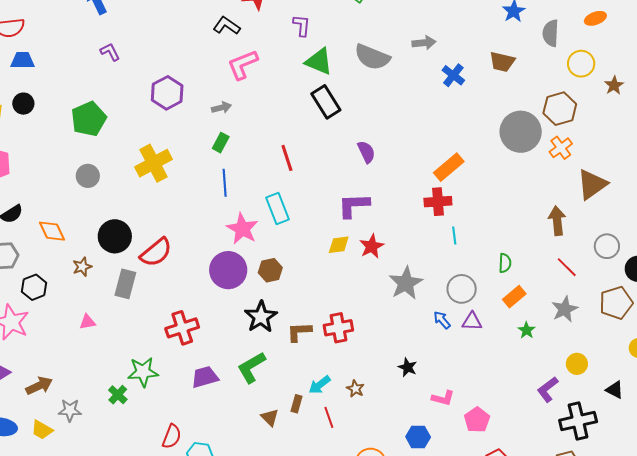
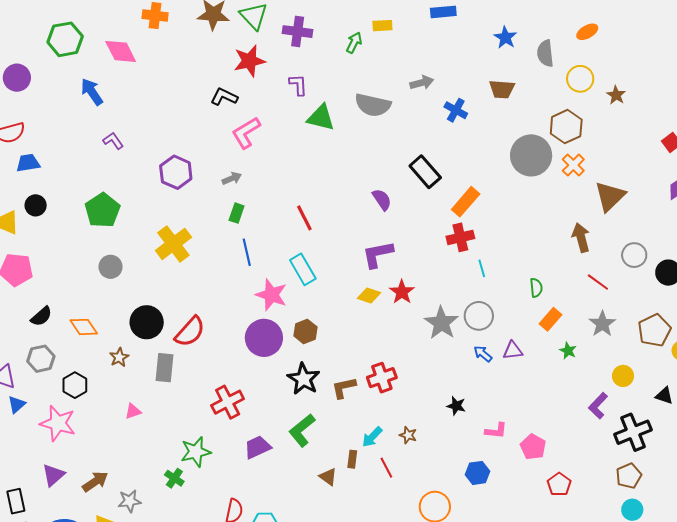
black rectangle: (326, 102) -> (425, 172), moved
yellow diamond: (339, 245) -> (369, 295), turned 35
gray circle: (462, 289) -> (479, 316), moved
brown pentagon: (616, 303) -> (654, 330), moved

